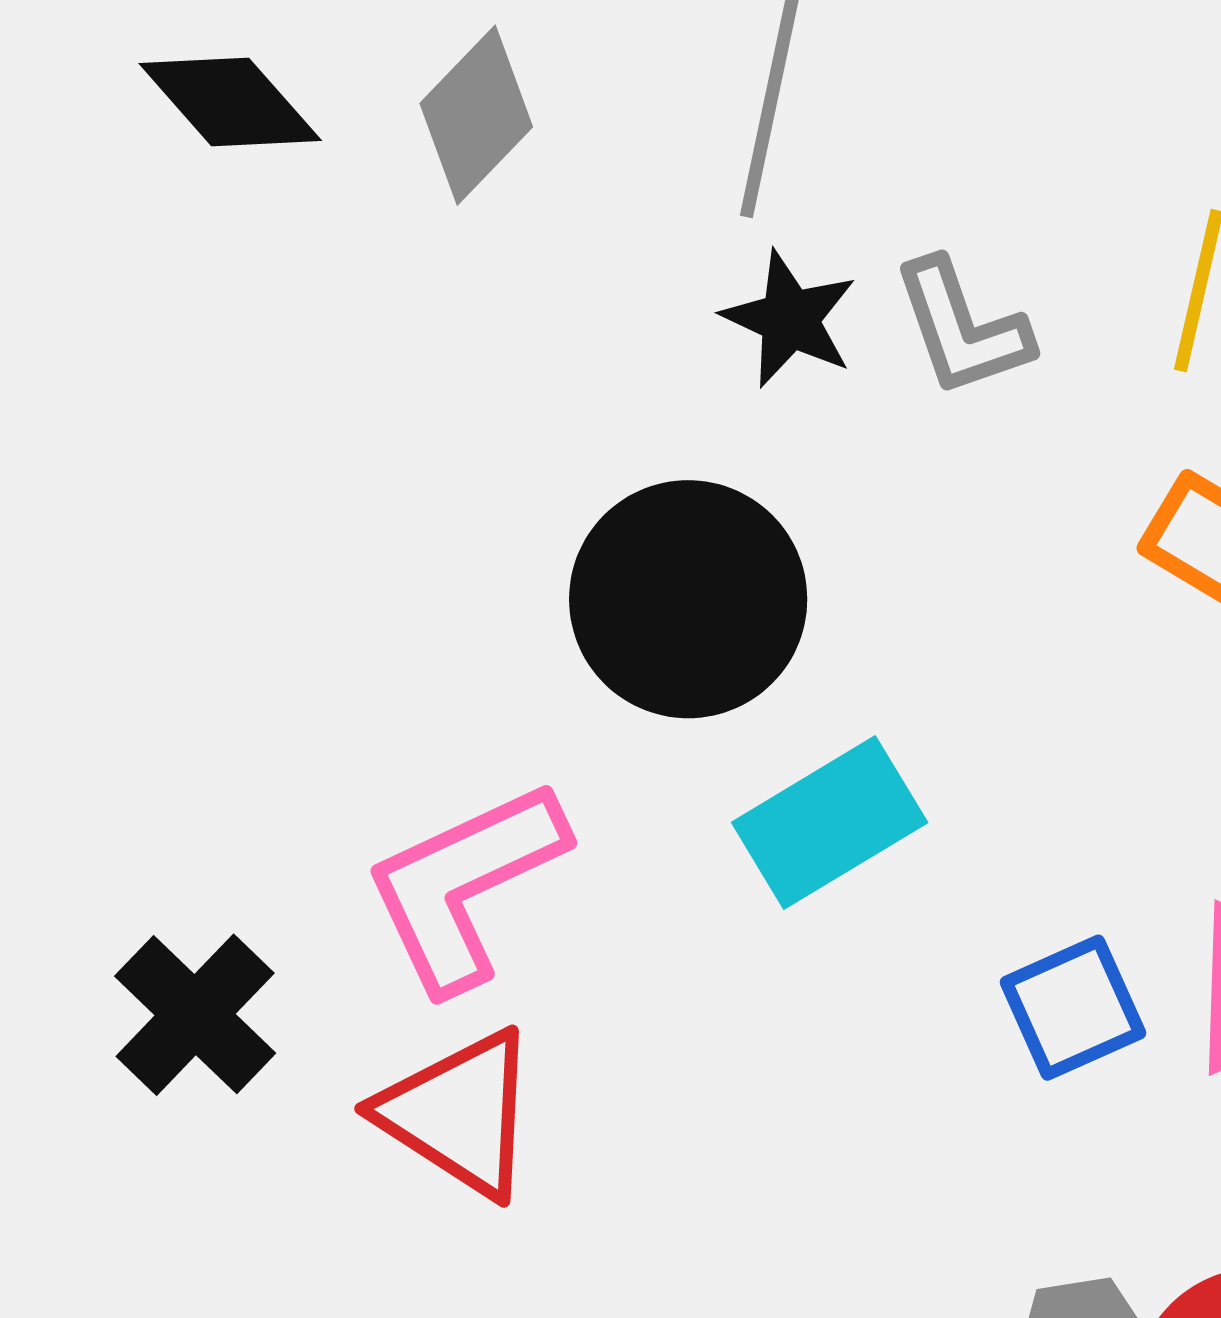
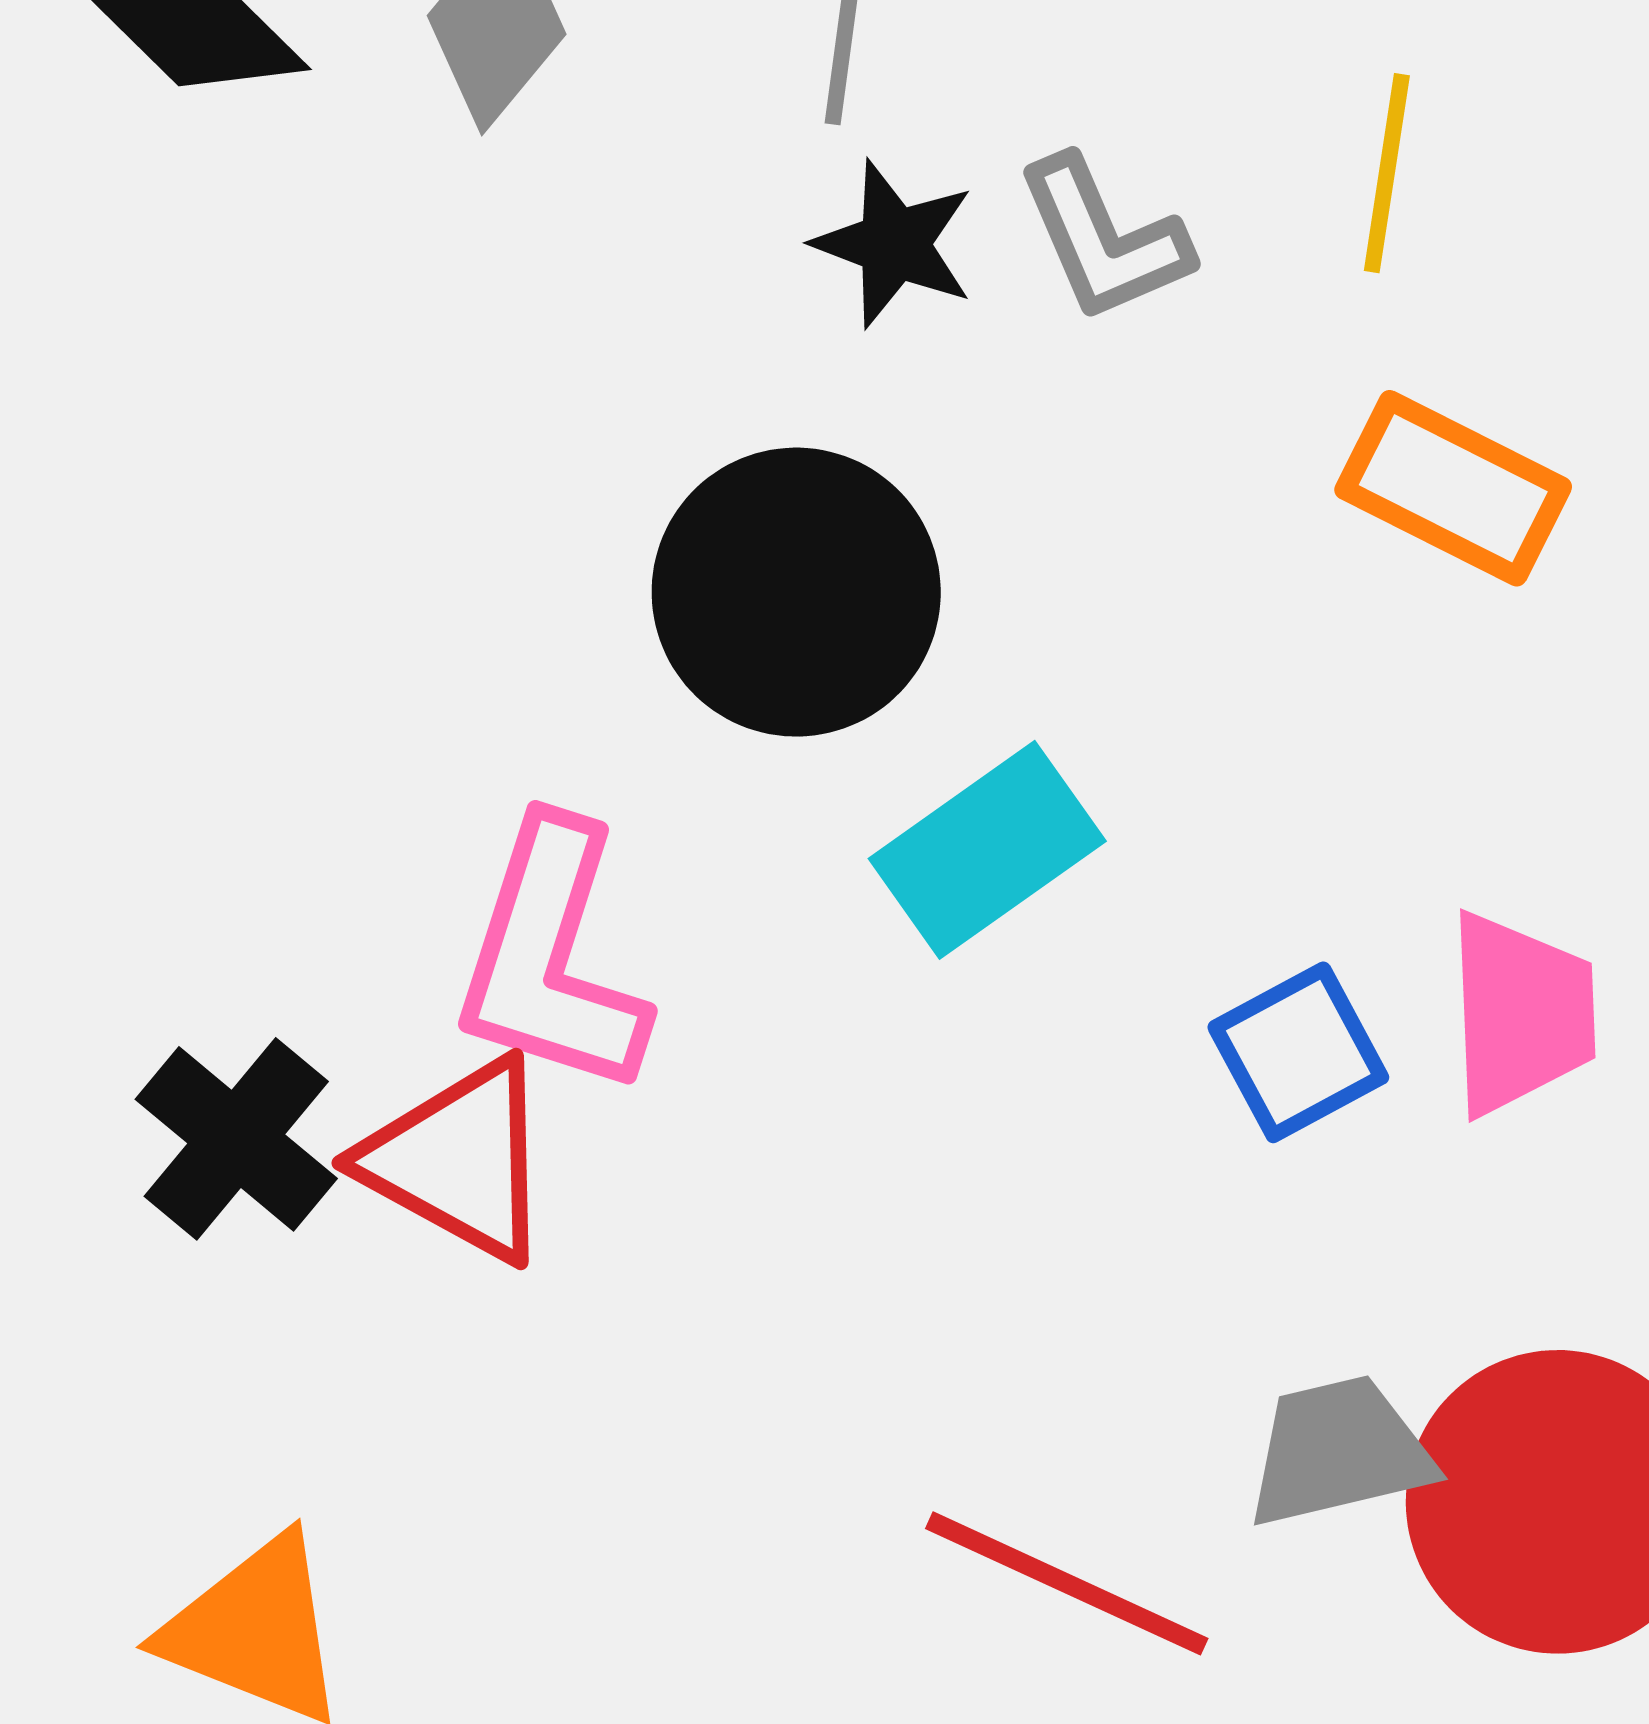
pink L-shape: (465, 885) -> (551, 958), turned -43
red triangle: (459, 1114) -> (459, 1160), moved

